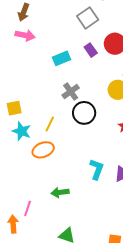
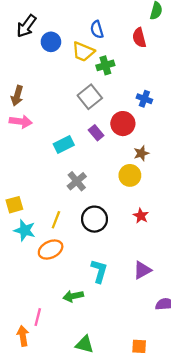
black circle: (84, 113) -> (94, 219), moved
cyan L-shape: (97, 169) -> (99, 271), moved

